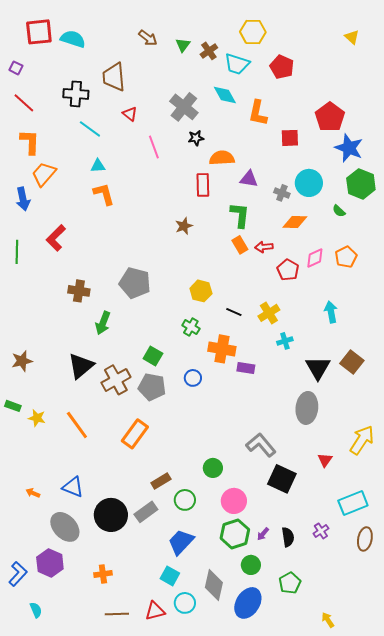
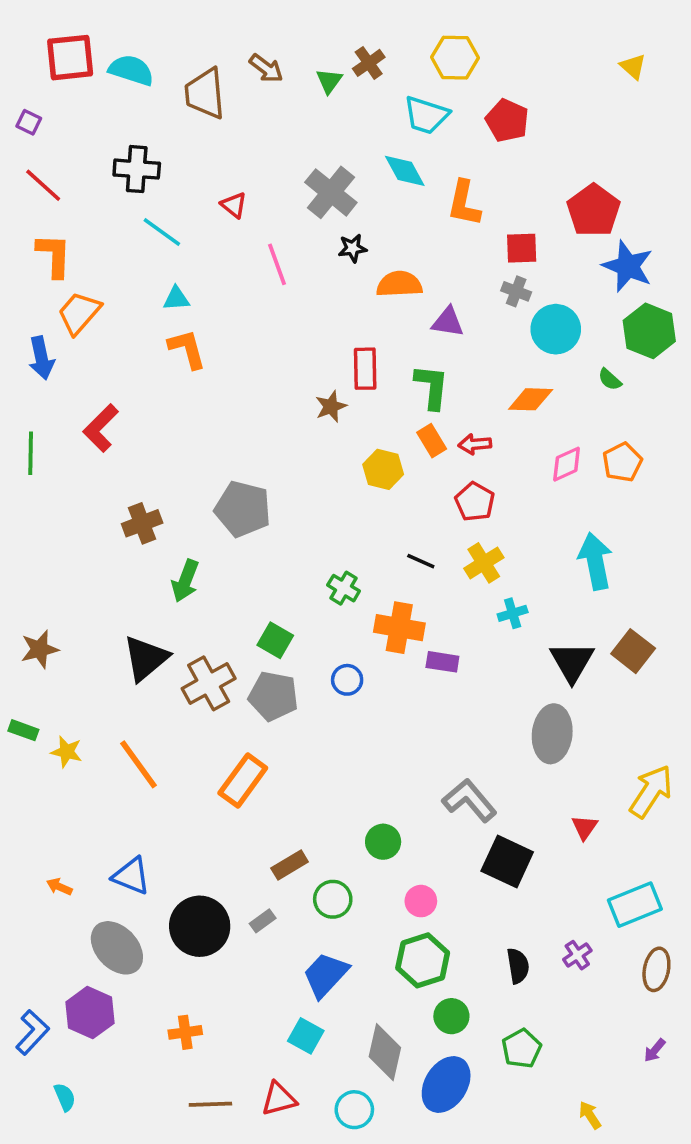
brown cross: (209, 51) -> (369, 63), moved
brown trapezoid: (114, 77) -> (205, 94), moved
red rectangle: (203, 185) -> (365, 369), moved
gray cross: (282, 193) -> (516, 291), moved
red pentagon: (288, 270) -> (475, 502), moved
brown cross: (79, 291) -> (142, 523), turned -30
yellow hexagon: (201, 291) -> (383, 469), moved
cyan arrow: (331, 312) -> (595, 561), size x1.4
pink circle: (234, 501) -> (421, 901), size x0.7
gray rectangle: (146, 512) -> (263, 921), size x0.6
purple arrow: (263, 534) -> (655, 1050), moved
cyan circle: (185, 603) -> (354, 1110), moved

